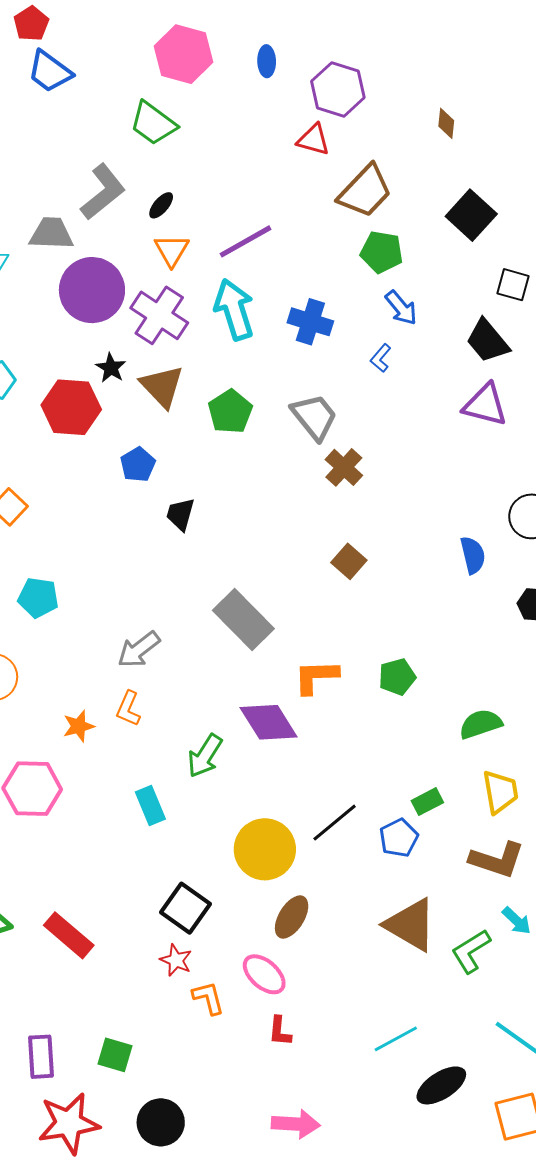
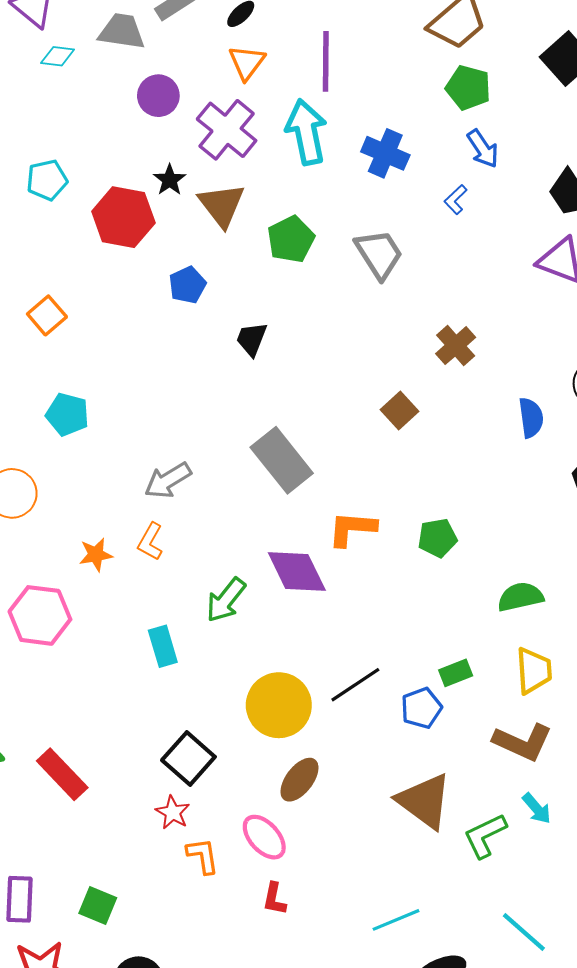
purple line: (245, 241) -> (326, 61), turned -66
purple circle: (92, 290) -> (158, 96), size x0.6
brown cross: (344, 467) -> (456, 346), moved
black trapezoid: (180, 514) -> (252, 339), moved

